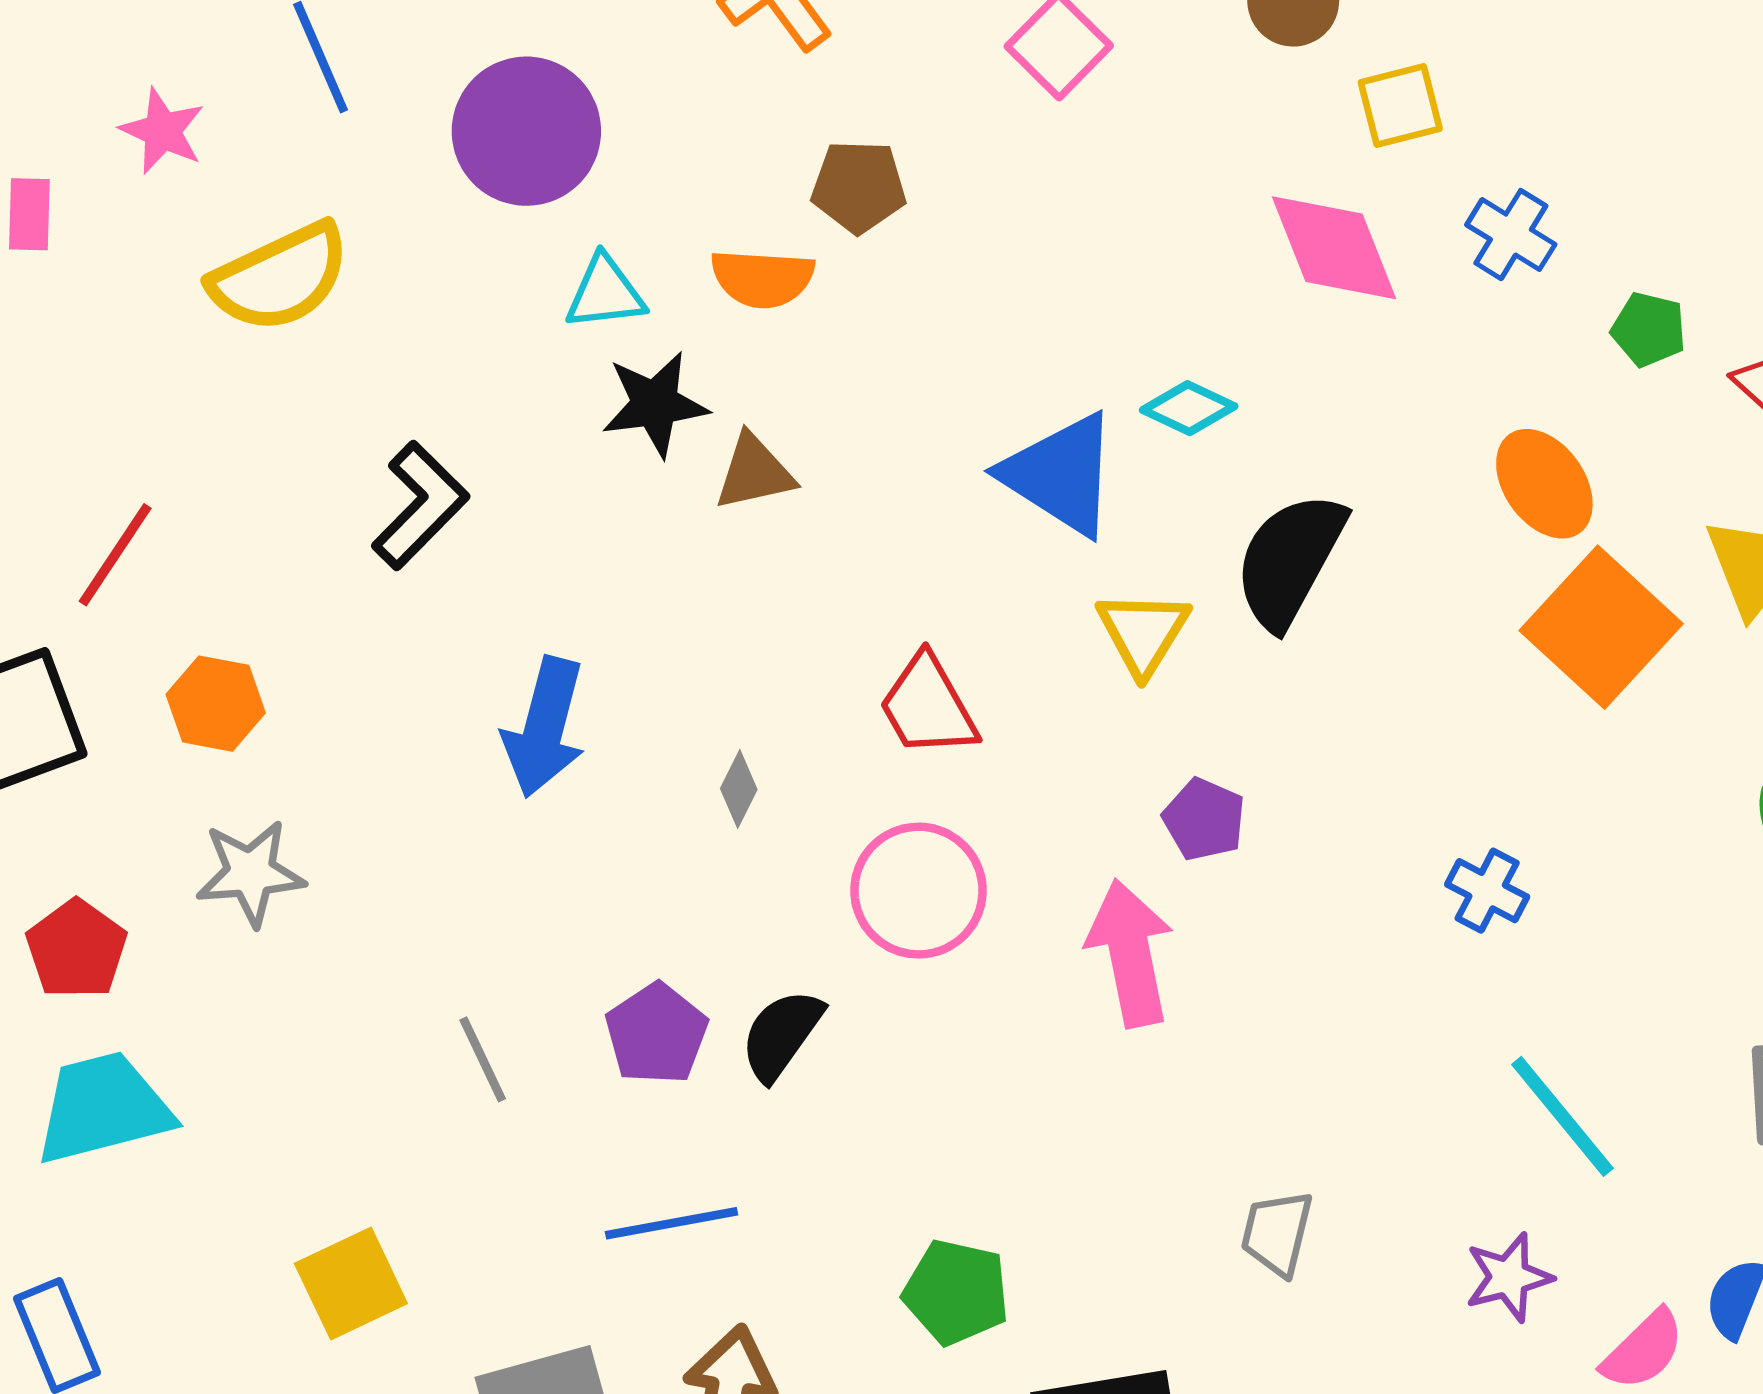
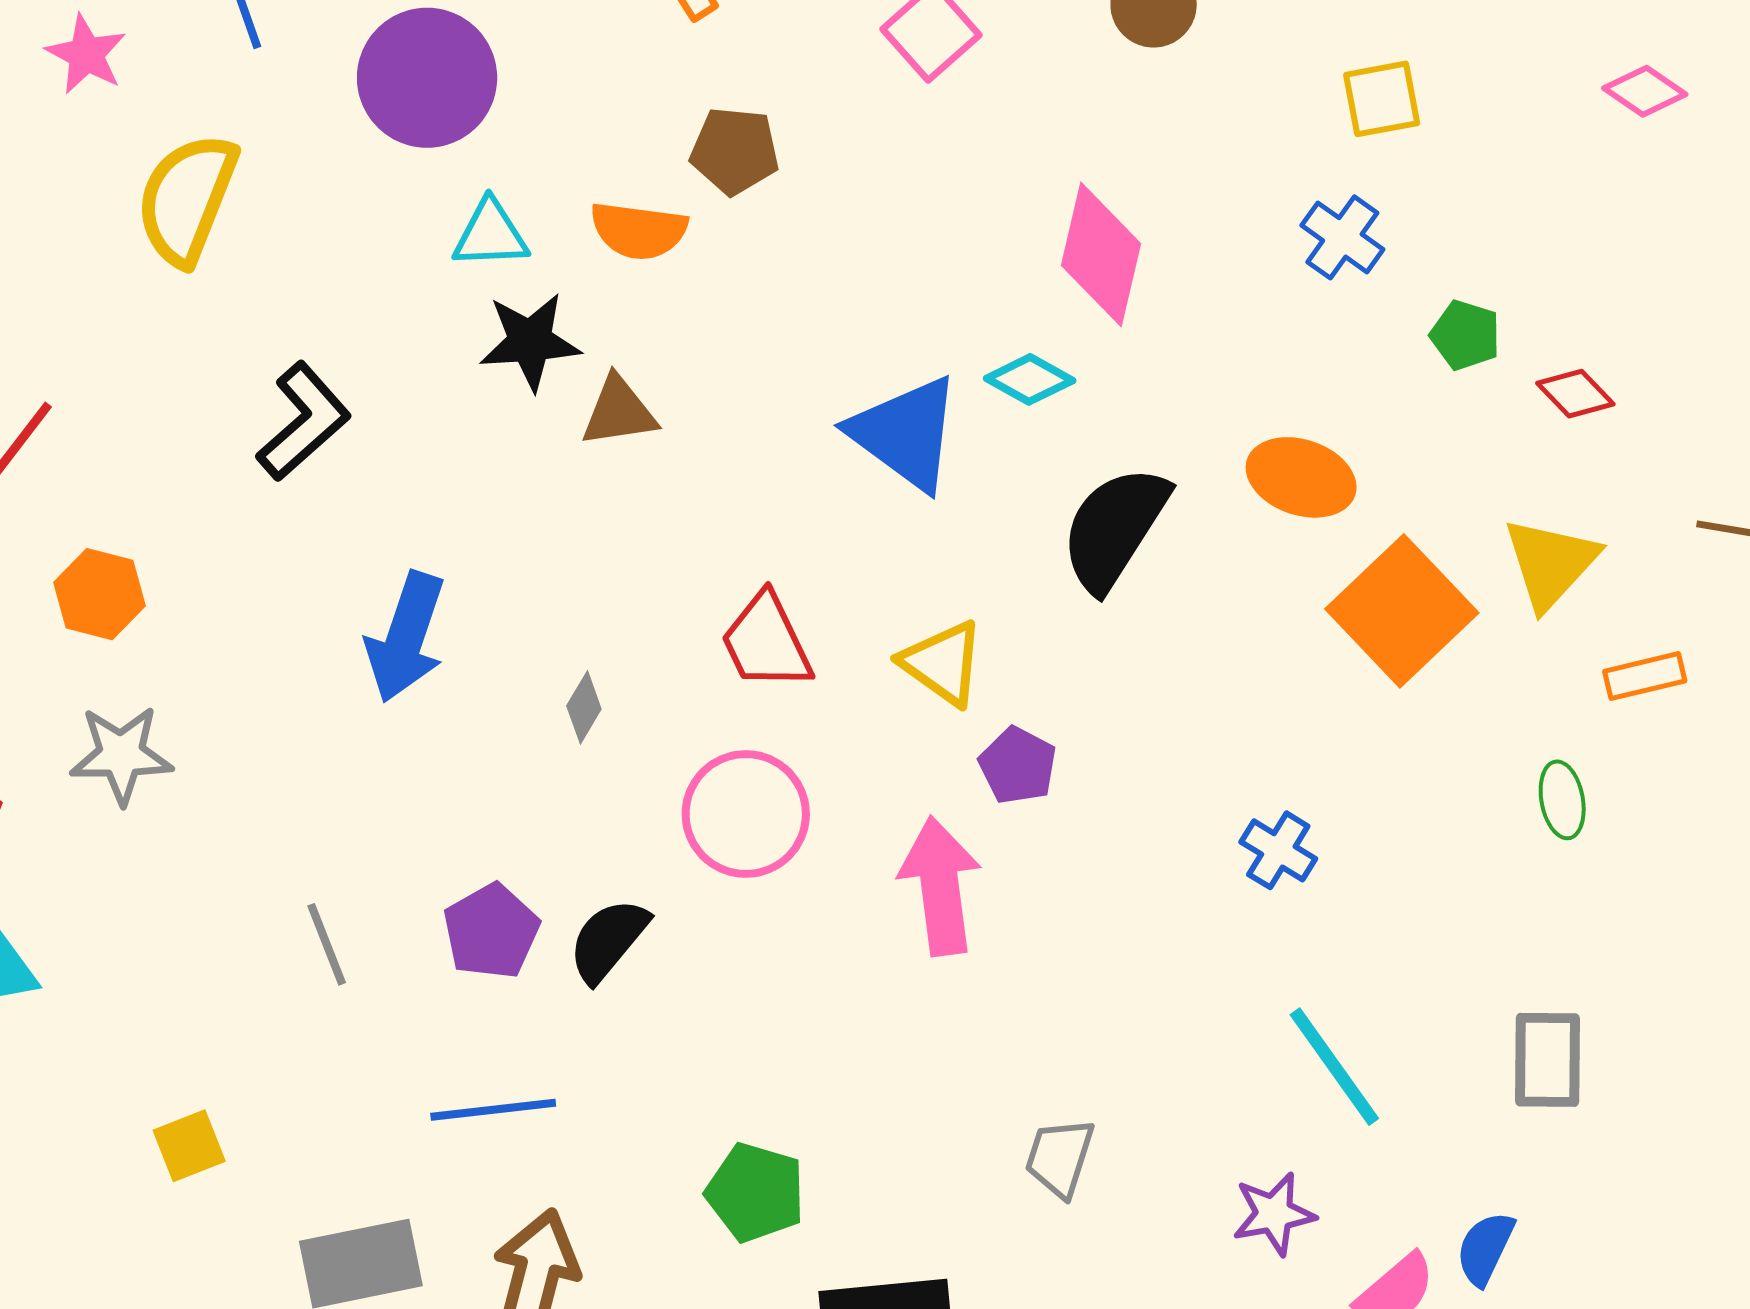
yellow square: (1400, 106) -> (1382, 99), moved
pink diamond: (1334, 248) -> (1101, 254), moved, turned 31
yellow semicircle: (280, 277) -> (187, 199), turned 133
orange ellipse: (1544, 484) -> (1301, 477), moved, turned -40
yellow triangle: (1143, 632) -> (943, 663), moved, turned -30
yellow square: (351, 1283) -> (189, 1146), size x0.7

